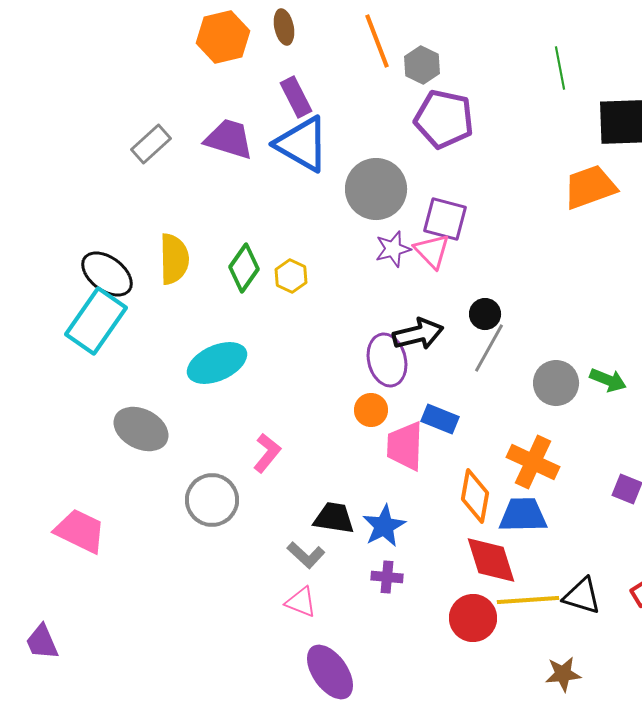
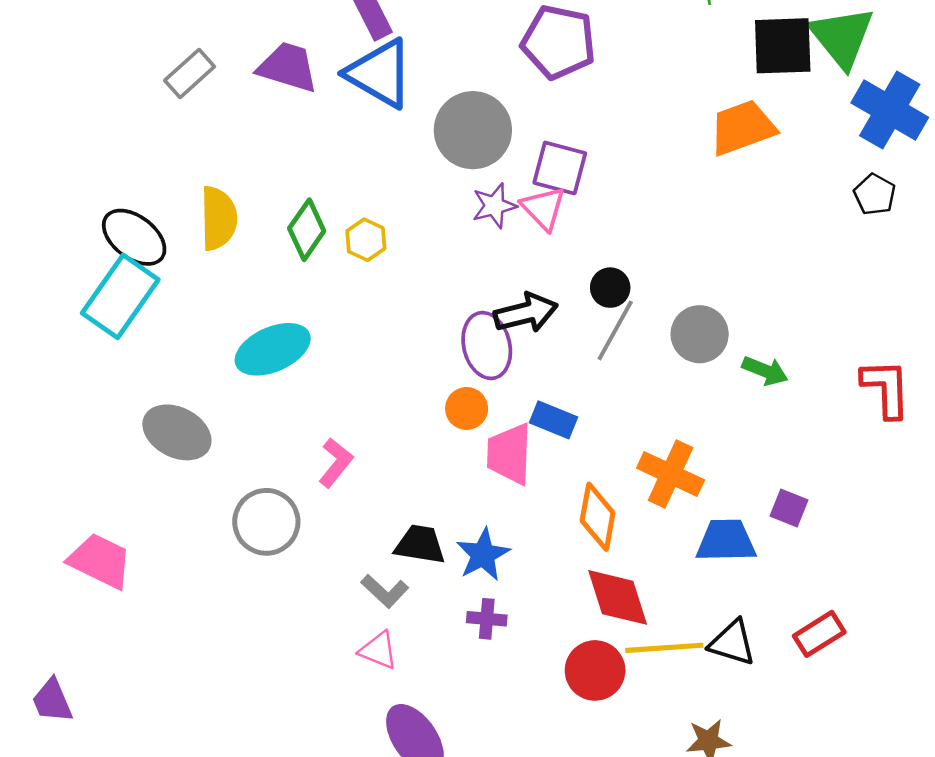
gray circle: (556, 383) -> (700, 334), moved
blue trapezoid: (523, 515) -> (726, 541), moved

